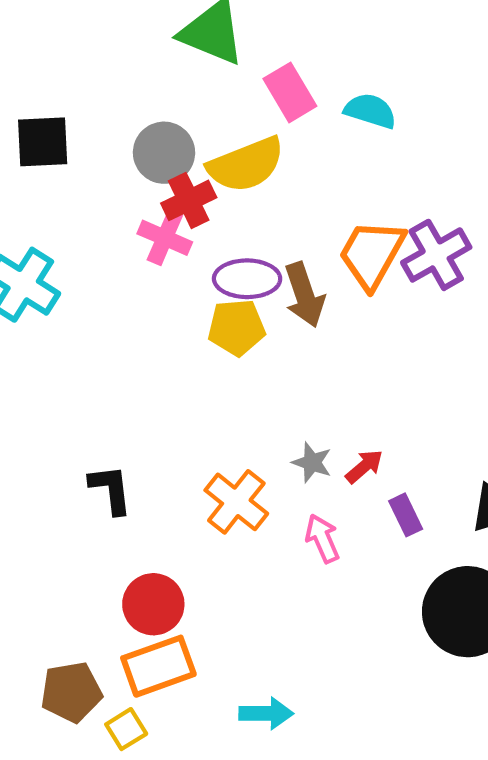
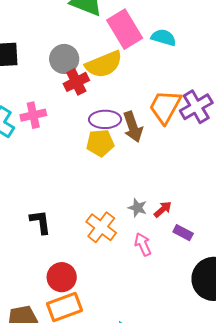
pink rectangle: (290, 92) -> (125, 29), size x1.4
pink cross: (165, 238) -> (33, 115), moved, turned -35
purple rectangle: (406, 515) -> (183, 233), turned -36

